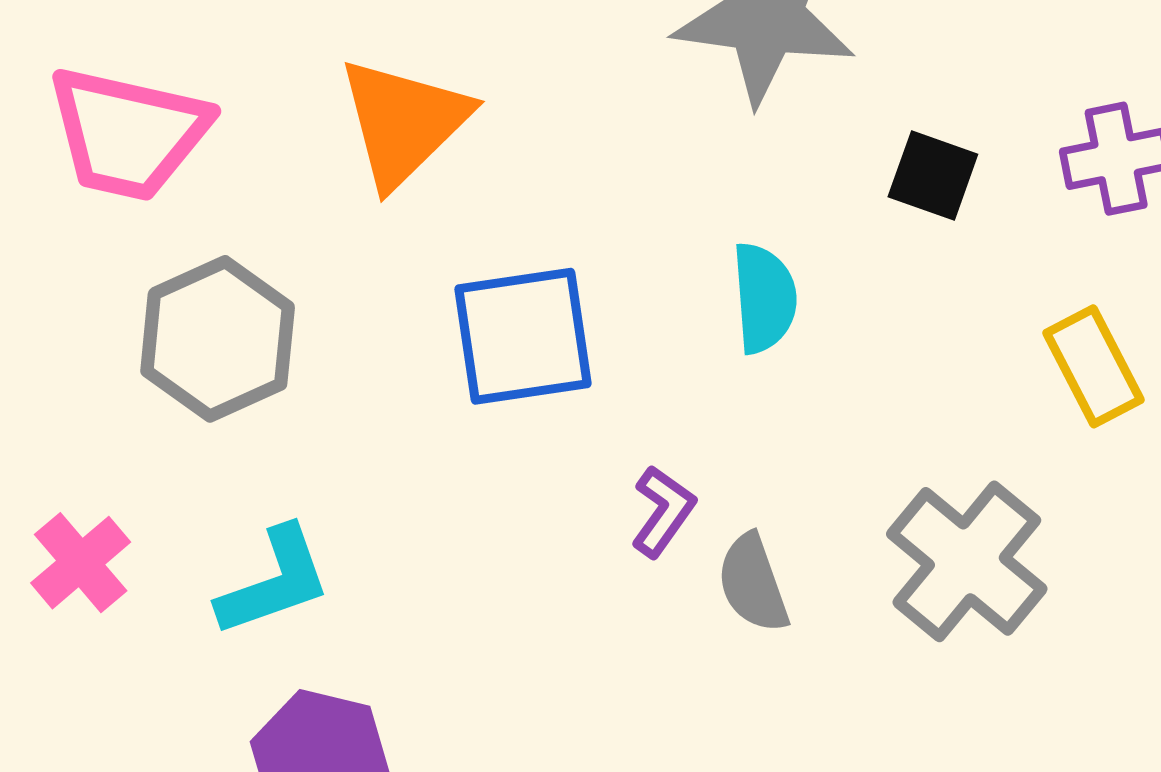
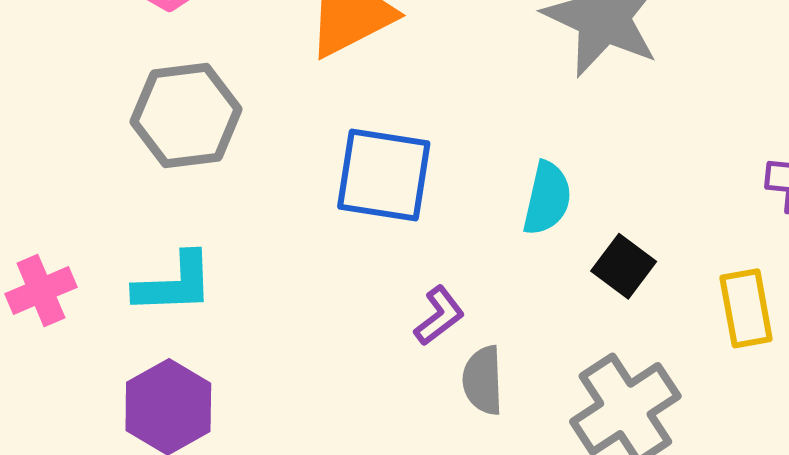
black square: (933, 176) -> (624, 266), moved
pink cross: (81, 563) -> (41, 290), moved

